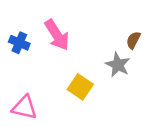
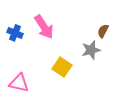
gray star: (118, 65) -> (91, 50), turned 30

